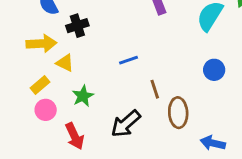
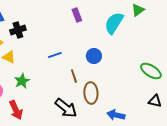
blue circle: (214, 70) -> (94, 56), moved
black arrow: (126, 124) -> (66, 108), moved, turned -100

